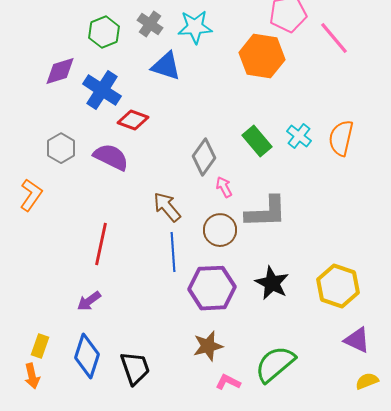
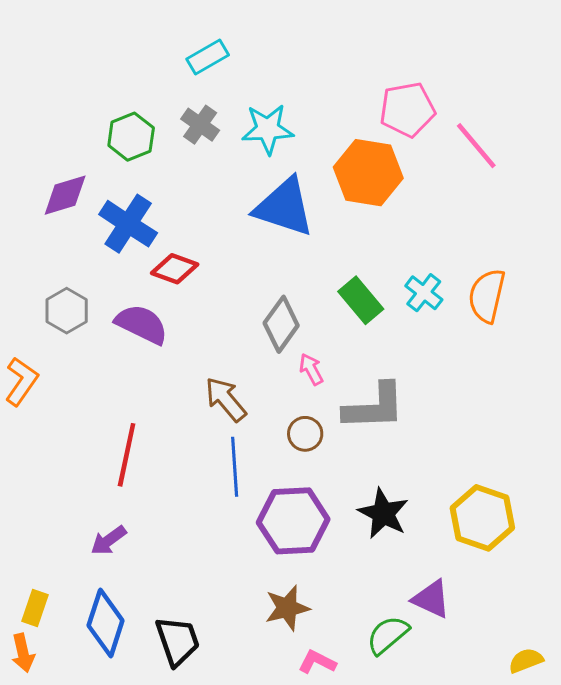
blue triangle: (166, 66) -> (284, 207), moved, size x1.4
brown circle: (220, 230) -> (305, 434), size x0.7
purple triangle: (357, 340) -> (431, 599), moved
green semicircle: (275, 364) -> (388, 635), size x0.7

